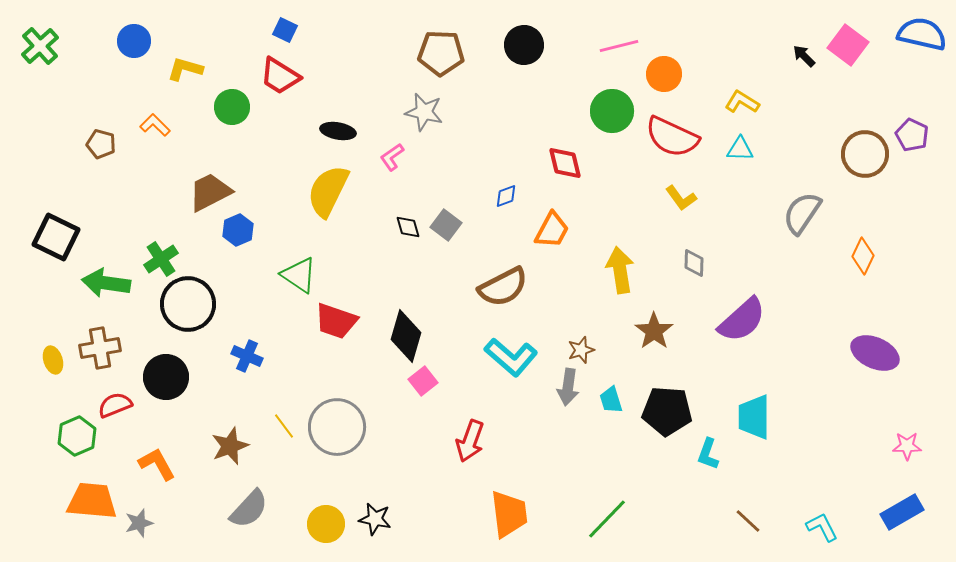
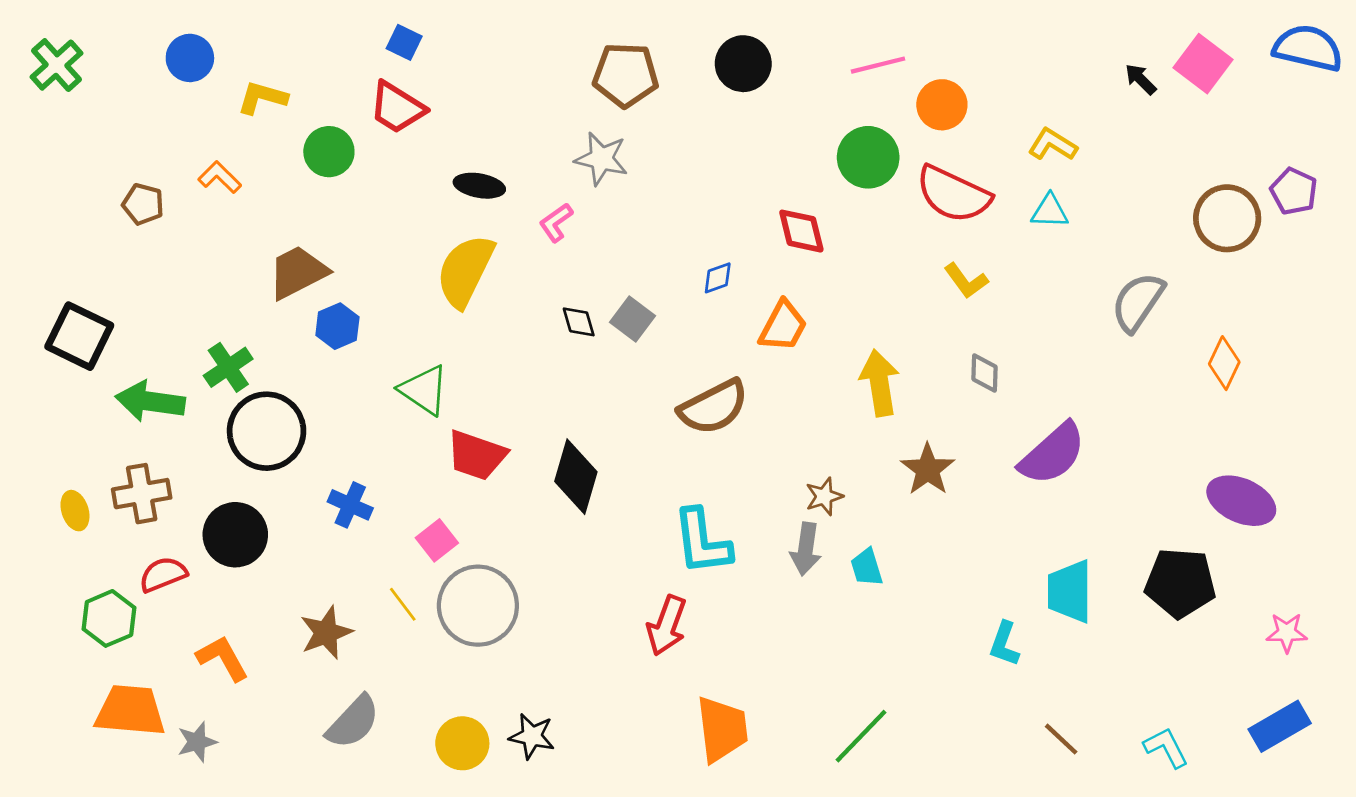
cyan L-shape: (511, 357) -> (702, 542), moved, turned 42
pink square: (423, 381) -> (437, 540), moved
black pentagon: (667, 411) -> (1180, 583), moved

